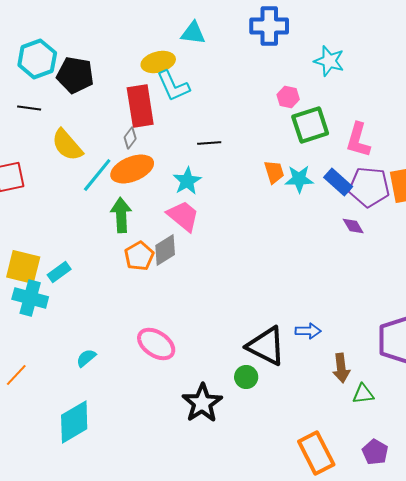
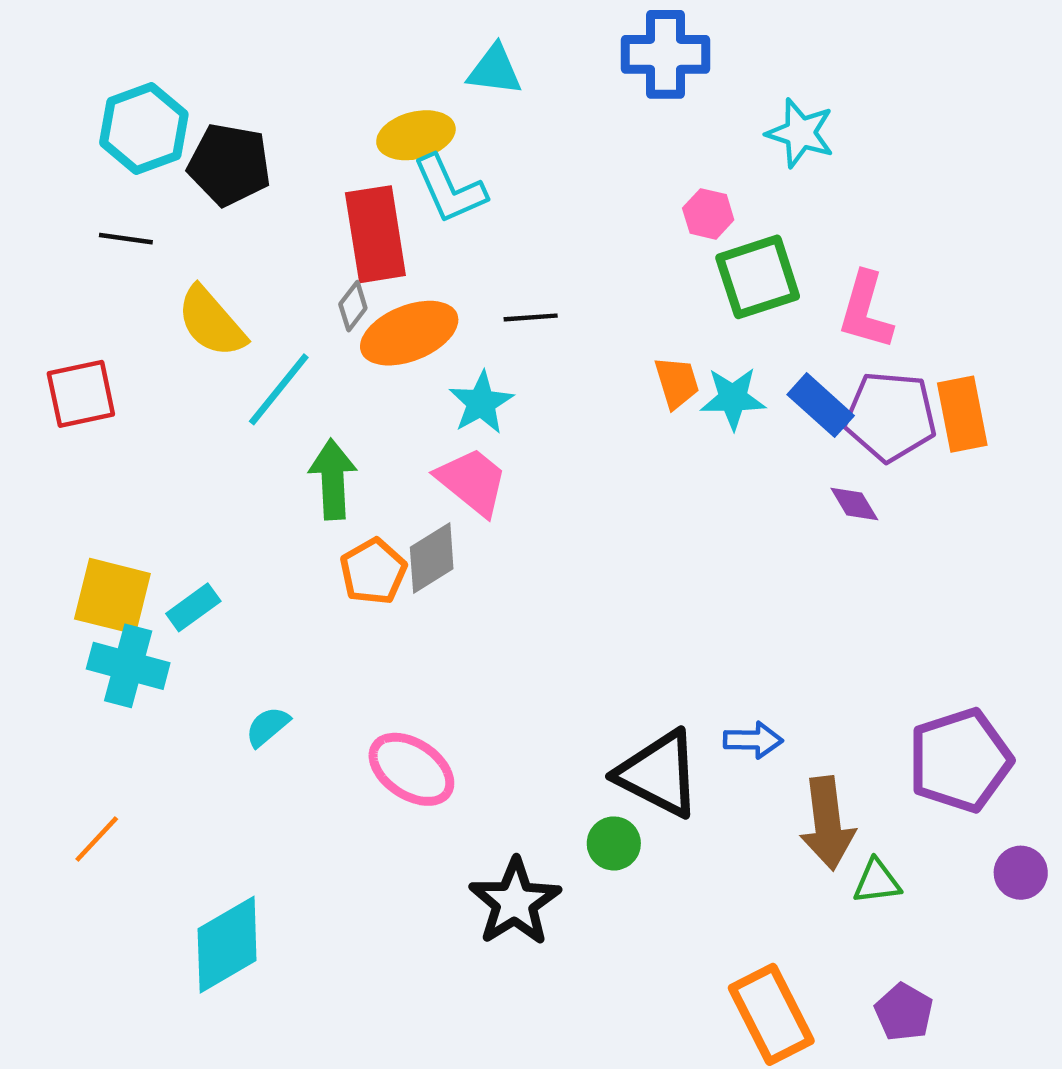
orange ellipse: (132, 169) -> (409, 333), moved
cyan semicircle: (86, 358) -> (268, 727), moved
brown arrow: (341, 368) -> (827, 823), size x1.4

